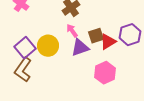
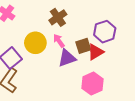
purple hexagon: (130, 35) -> (105, 32), moved
yellow circle: (48, 46) -> (35, 43), moved

